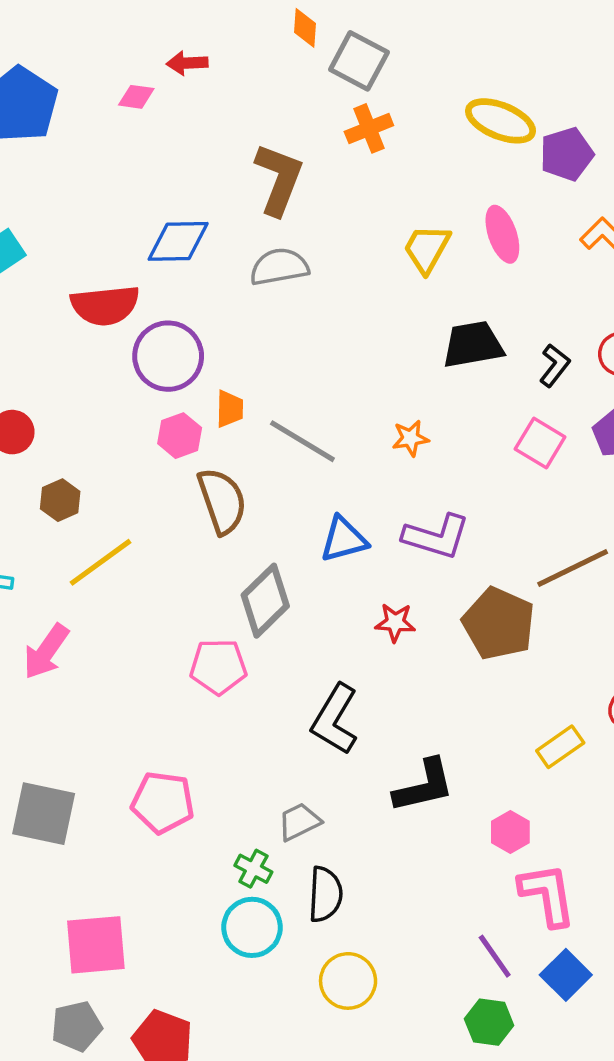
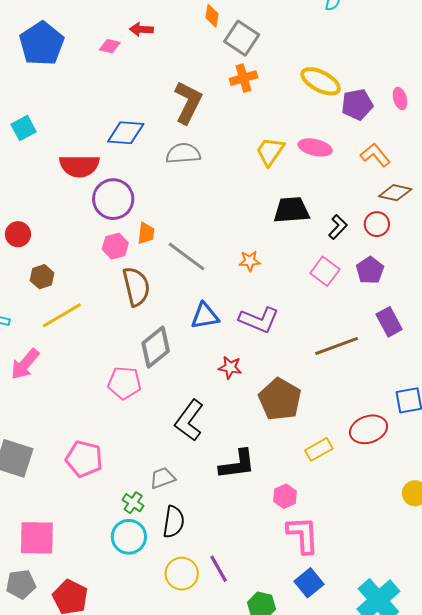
pink ellipse: (502, 234) -> (315, 147), turned -64
brown pentagon: (499, 624) -> (280, 399), moved
purple line: (495, 956) -> (219, 569), moved

